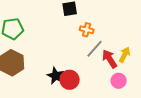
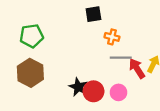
gray line: (95, 49) -> (121, 58), turned 48
pink circle: (119, 81) -> (118, 92), moved

